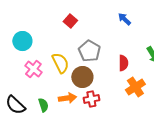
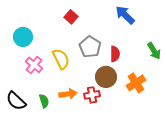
blue arrow: (124, 19) -> (125, 15), size x1.5
red semicircle: (123, 63) -> (115, 54), moved
brown circle: (82, 77) -> (106, 77), moved

